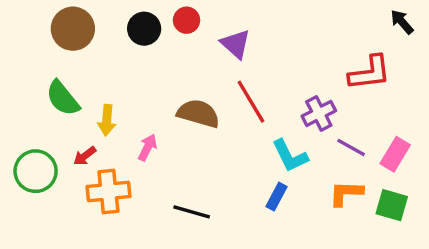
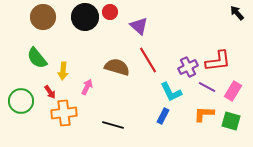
black circle: (144, 29) -> (85, 17), size x1.4
red L-shape: (370, 73) -> (218, 61), moved
red arrow: (85, 156) -> (50, 92), turned -88

